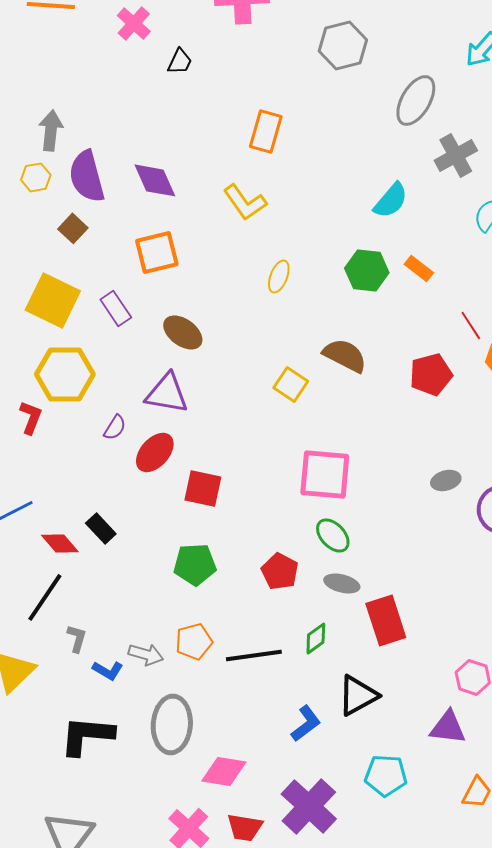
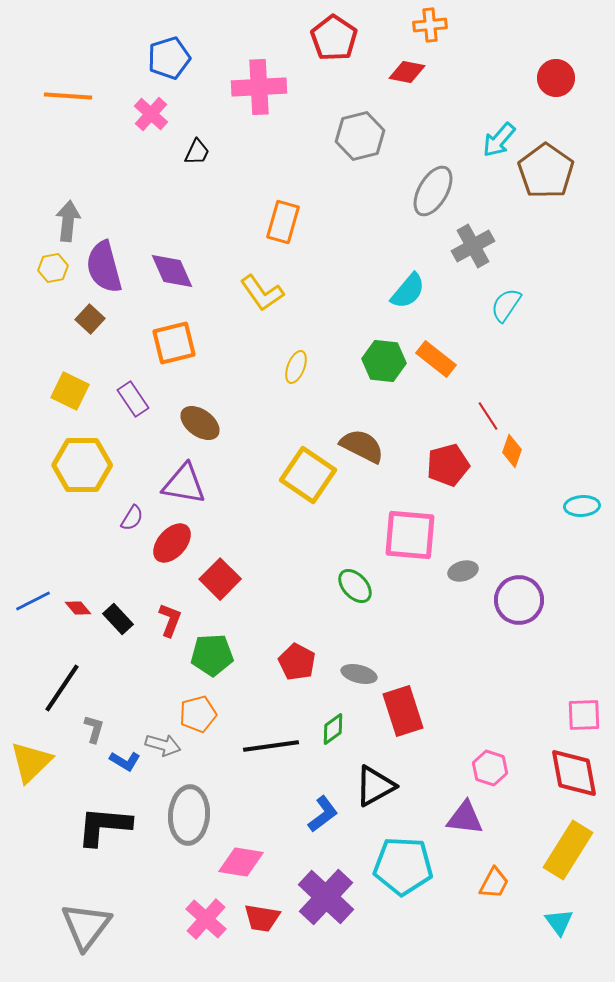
orange rectangle: (419, 268) -> (436, 359), size x1.4
yellow square: (53, 300) -> (70, 391), size x0.7
yellow square: (291, 384) -> (308, 475), size x1.6
red L-shape: (31, 417) -> (170, 620), moved
pink square: (325, 474) -> (410, 535), moved
red square: (203, 488) -> (220, 579), turned 33
green ellipse: (333, 535) -> (355, 586), moved
red diamond: (60, 543) -> (78, 608), moved, size x0.7
orange pentagon: (194, 641) -> (198, 714), moved
cyan pentagon: (386, 775) -> (403, 866), size x1.4

